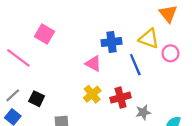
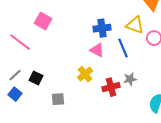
pink triangle: (93, 64) -> (97, 50), moved
red cross: (121, 98) -> (111, 87), moved
gray star: (143, 112) -> (130, 79), moved

